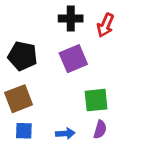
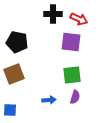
red arrow: (105, 25) -> (79, 19), turned -90
purple square: (73, 59) -> (71, 42), moved, turned 30
blue square: (24, 131) -> (10, 110), moved

